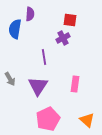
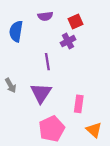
purple semicircle: (30, 14) -> (45, 16), moved, turned 80
red square: (70, 20) -> (76, 22), turned -32
pink rectangle: (75, 84) -> (79, 104), moved

